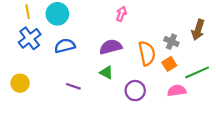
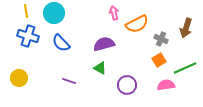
pink arrow: (121, 14) -> (114, 13), turned -32
blue cross: (30, 38) -> (28, 36), turned -35
blue semicircle: (65, 46) -> (61, 43), turned -120
orange semicircle: (147, 53) -> (137, 24), moved, turned 75

